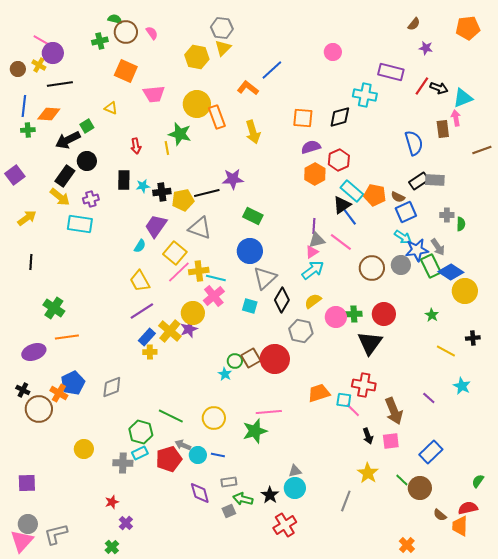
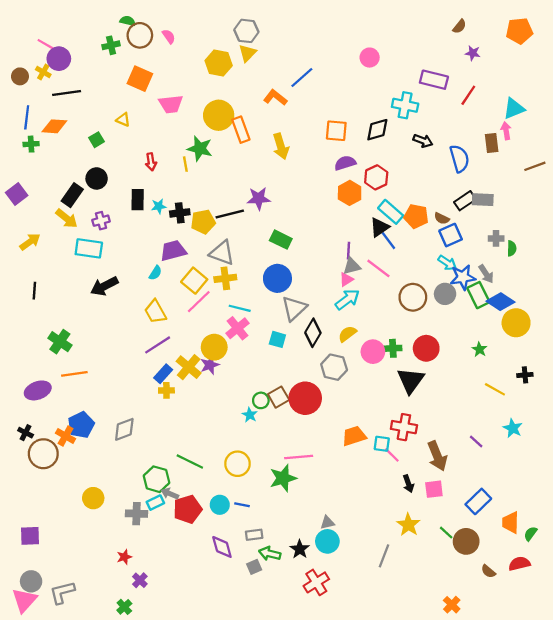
black arrow: (439, 88) -> (423, 141), moved
black arrow: (68, 140) -> (104, 286), moved
purple trapezoid: (156, 226) -> (173, 251), turned 40
yellow cross: (199, 271) -> (225, 278), moved
gray arrow: (183, 445) -> (170, 494), moved
orange trapezoid: (460, 526) -> (511, 523), moved

